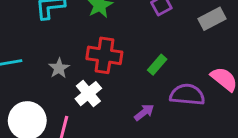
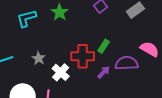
red cross: (104, 55) -> (83, 56), moved
purple arrow: (144, 112) -> (104, 72), moved

